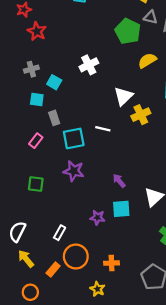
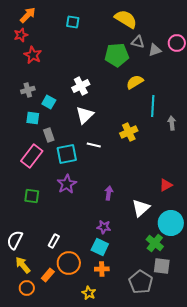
green pentagon: (128, 31) -> (117, 55), turned -30
white triangle: (123, 96) -> (85, 115), moved
pink rectangle: (36, 141) -> (32, 156), size x1.6
purple star: (74, 171) -> (67, 184), turned 30
purple arrow: (119, 181) -> (109, 193), turned 48
cyan square: (121, 209) -> (100, 247), moved, turned 30
purple star: (97, 218) -> (104, 227), moved
orange circle: (30, 292) -> (27, 288), moved

